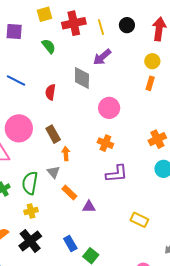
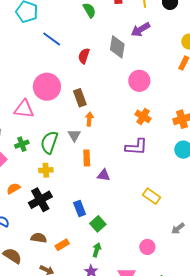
orange cross: (105, 143) -> (143, 116), moved
orange rectangle: (69, 192) -> (87, 158), turned 35

